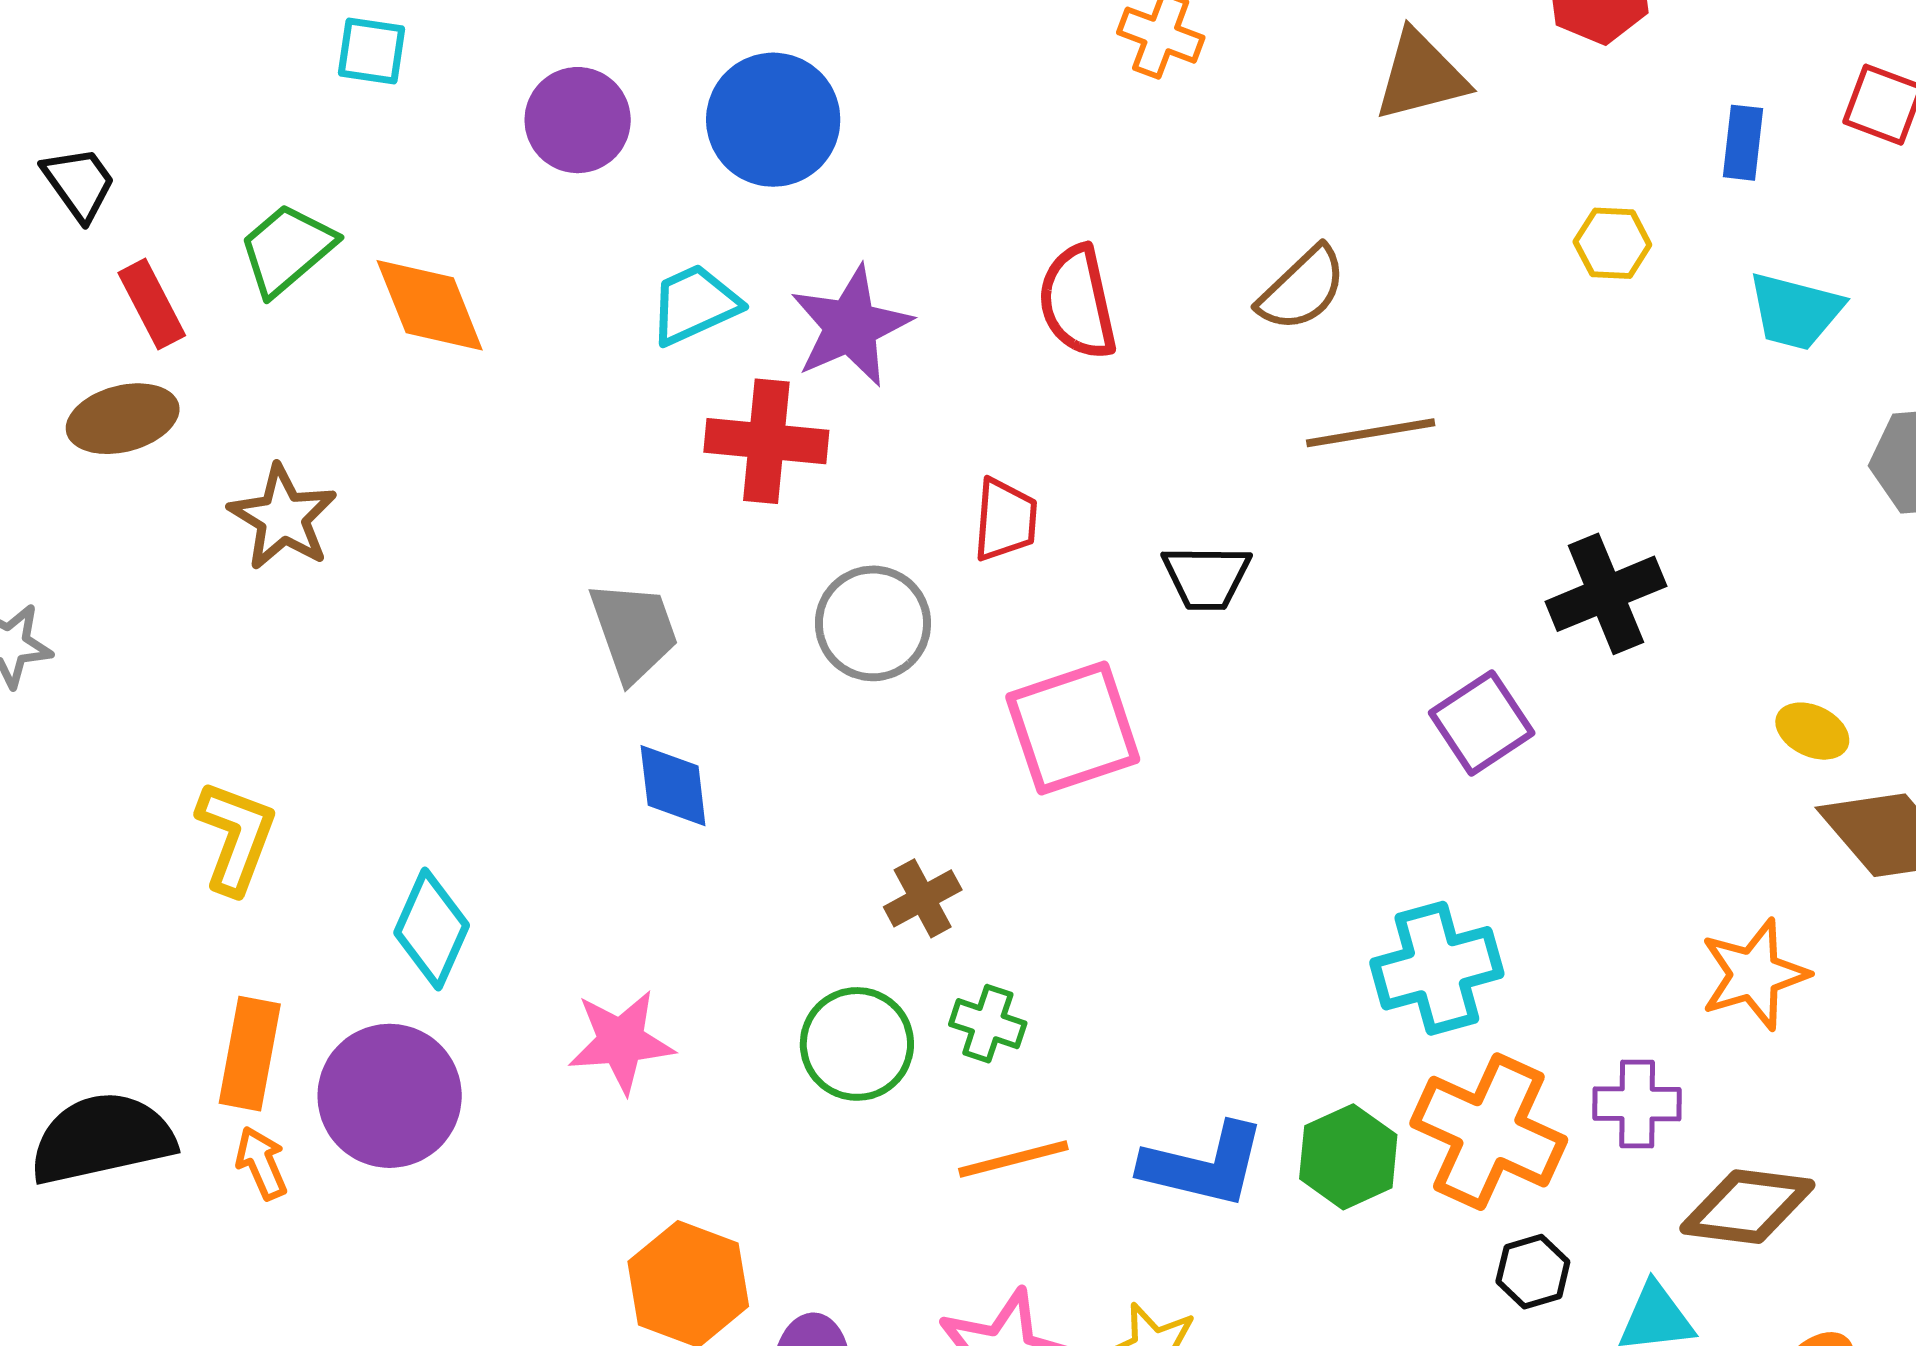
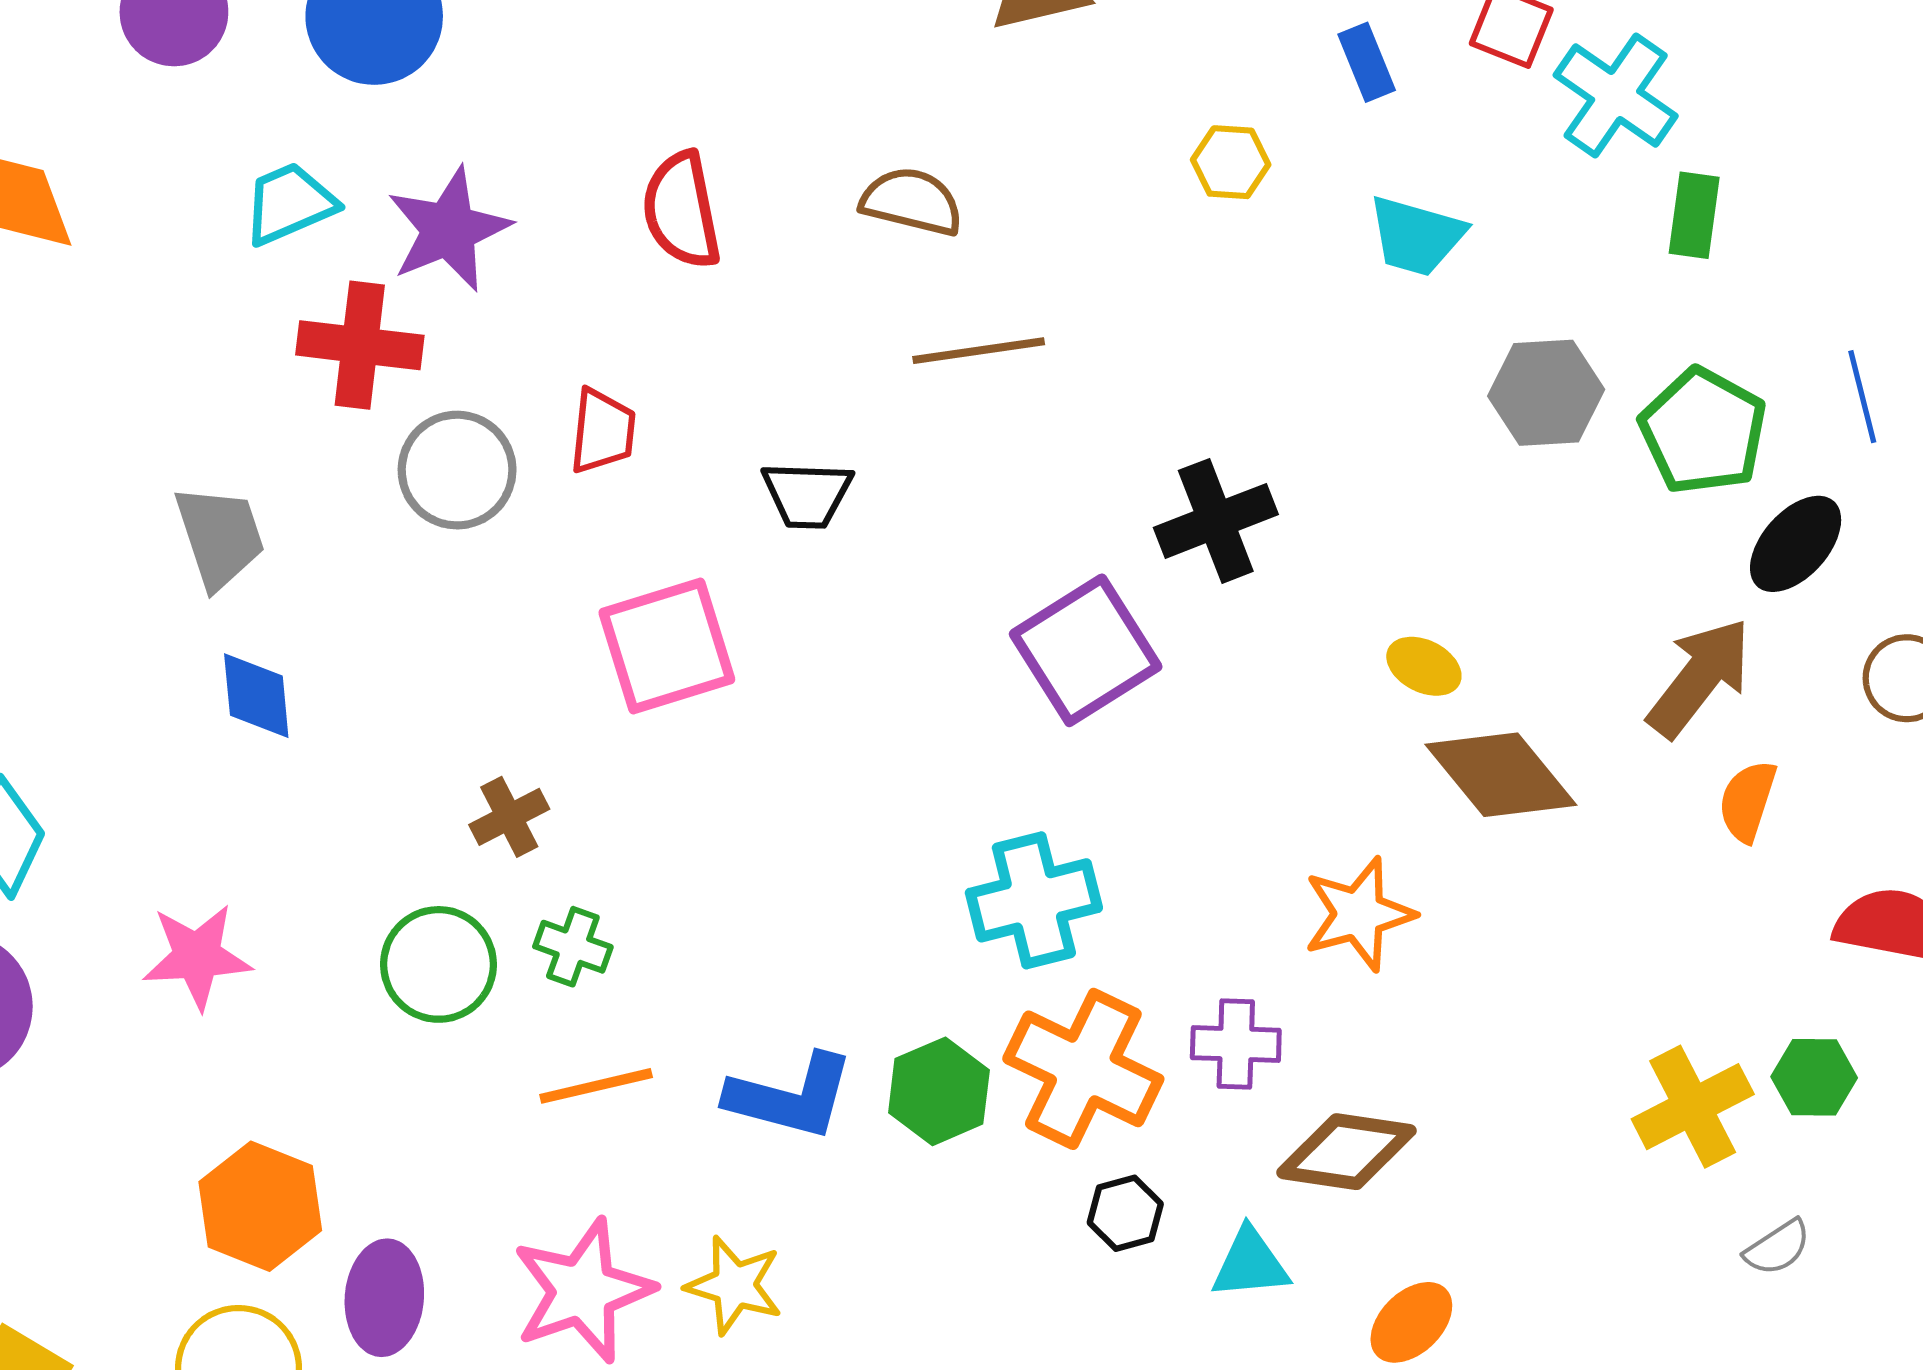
blue rectangle: (1743, 143) -> (1367, 62), turned -30
brown semicircle: (1302, 289) -> (912, 202), turned -124
gray circle: (873, 623) -> (457, 470), moved
purple square: (1482, 723) -> (1086, 650), size x1.4

